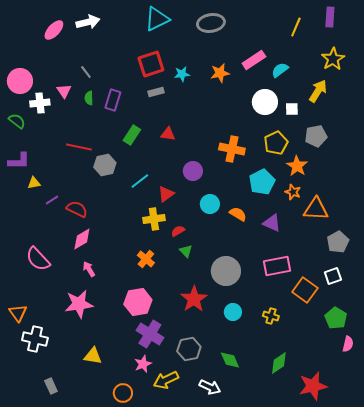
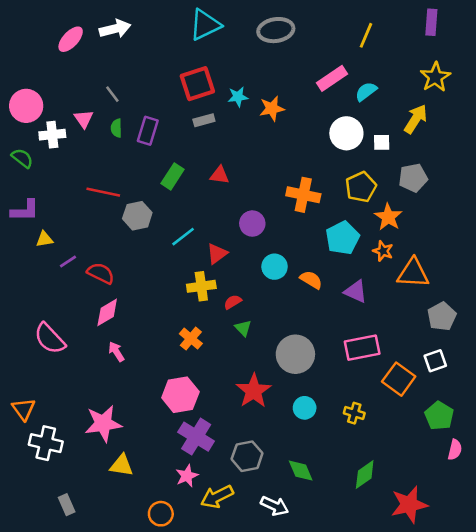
yellow line: (296, 27) -> (366, 35), moved
orange star: (220, 73) -> (272, 108), moved
pink star: (79, 304) -> (103, 424), moved

